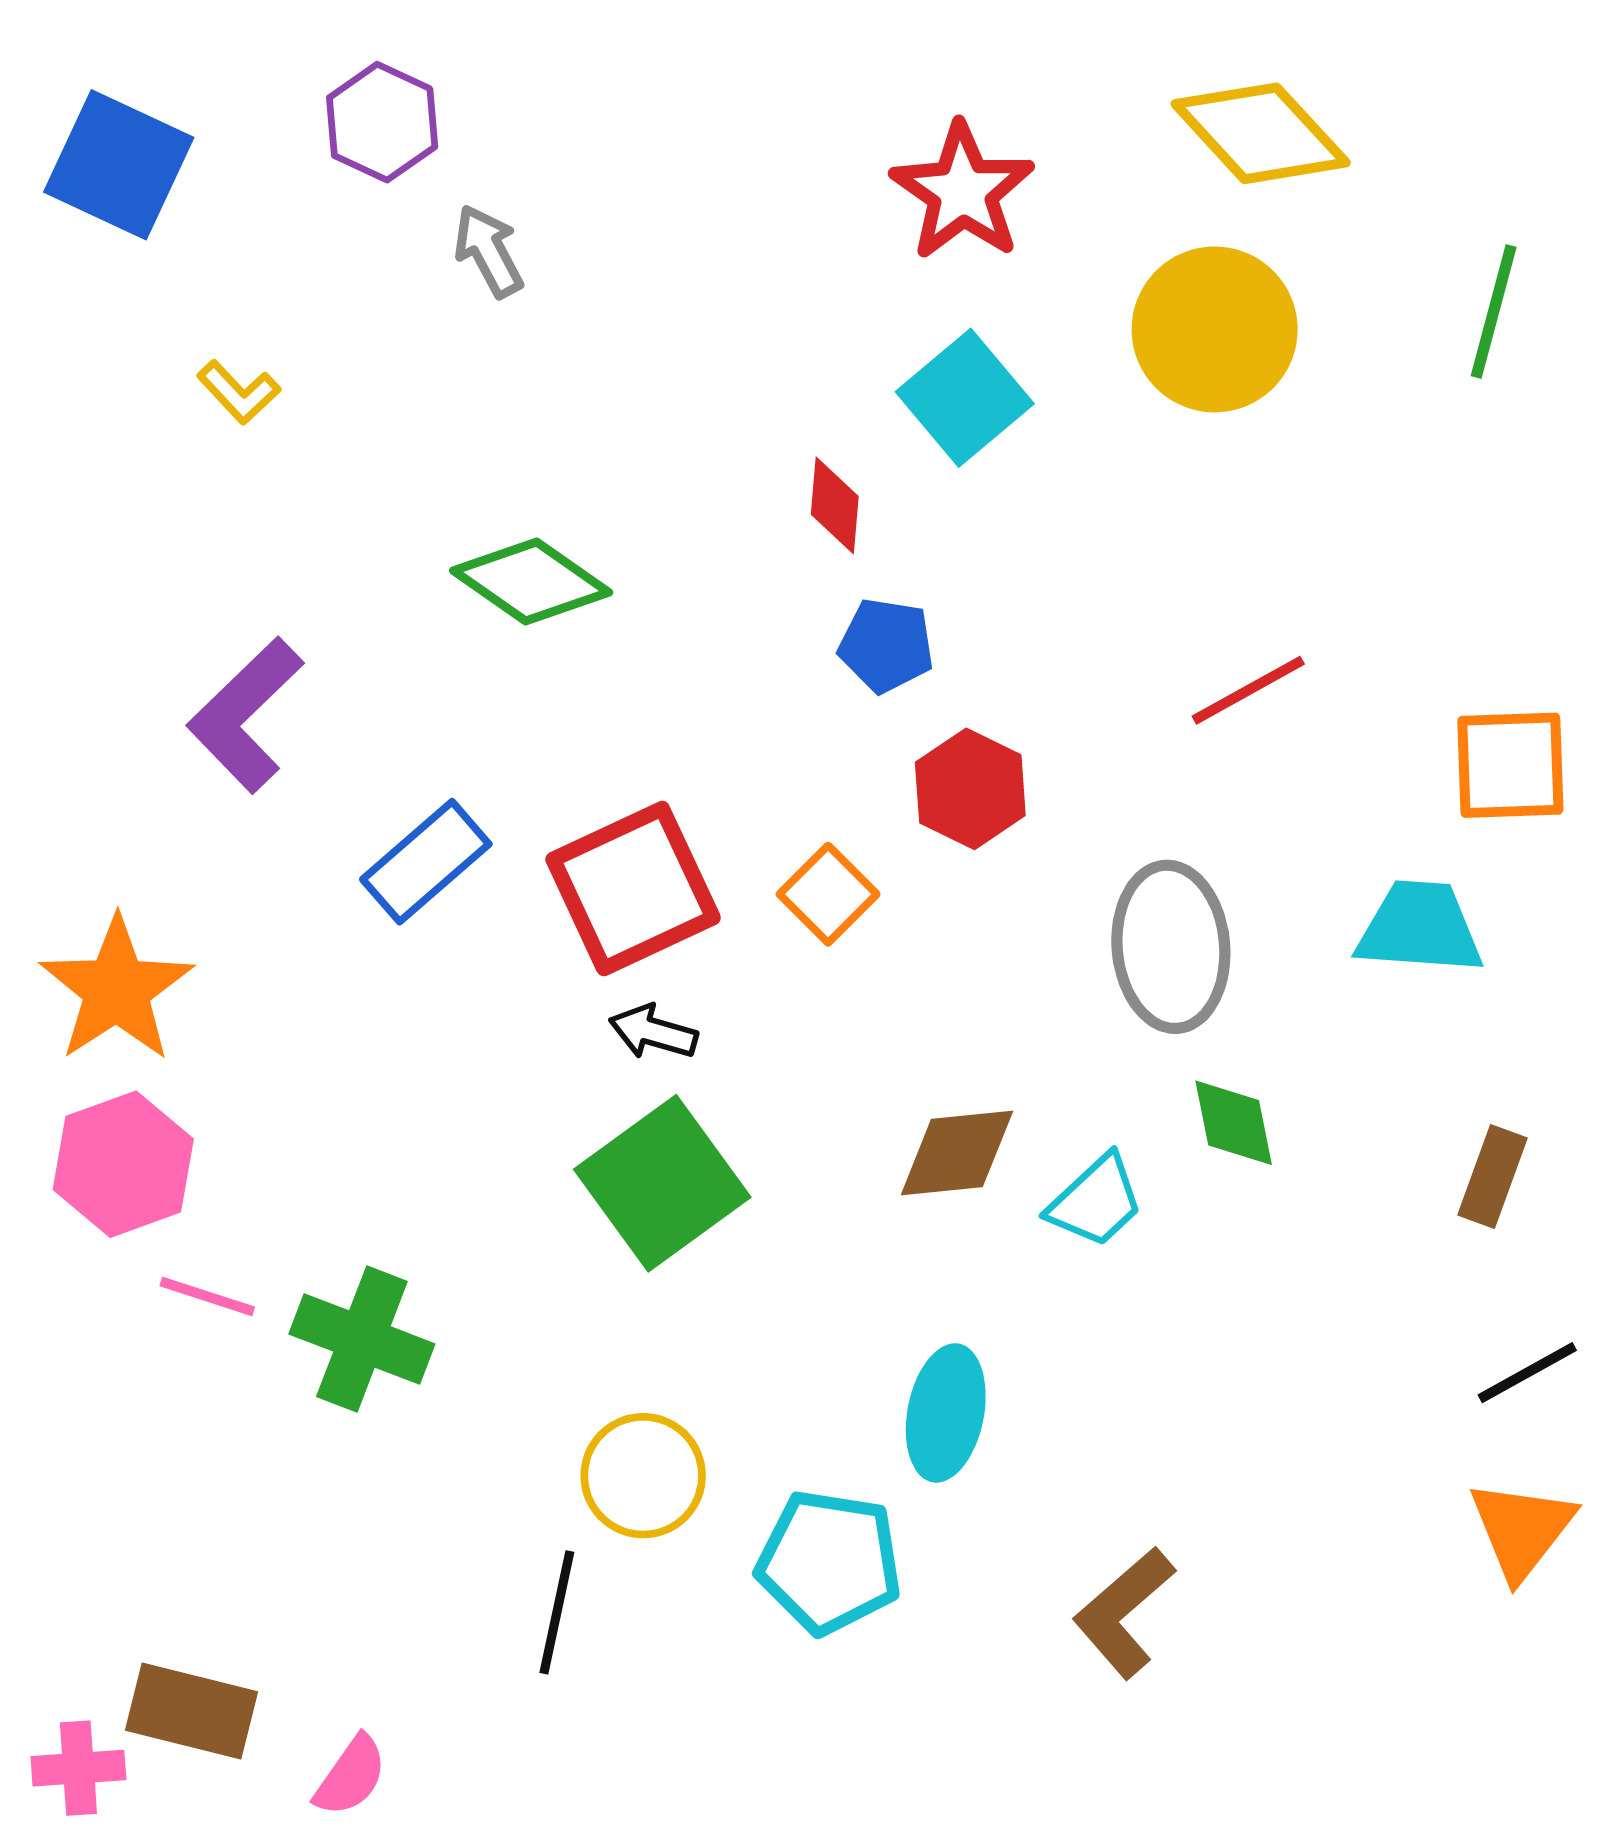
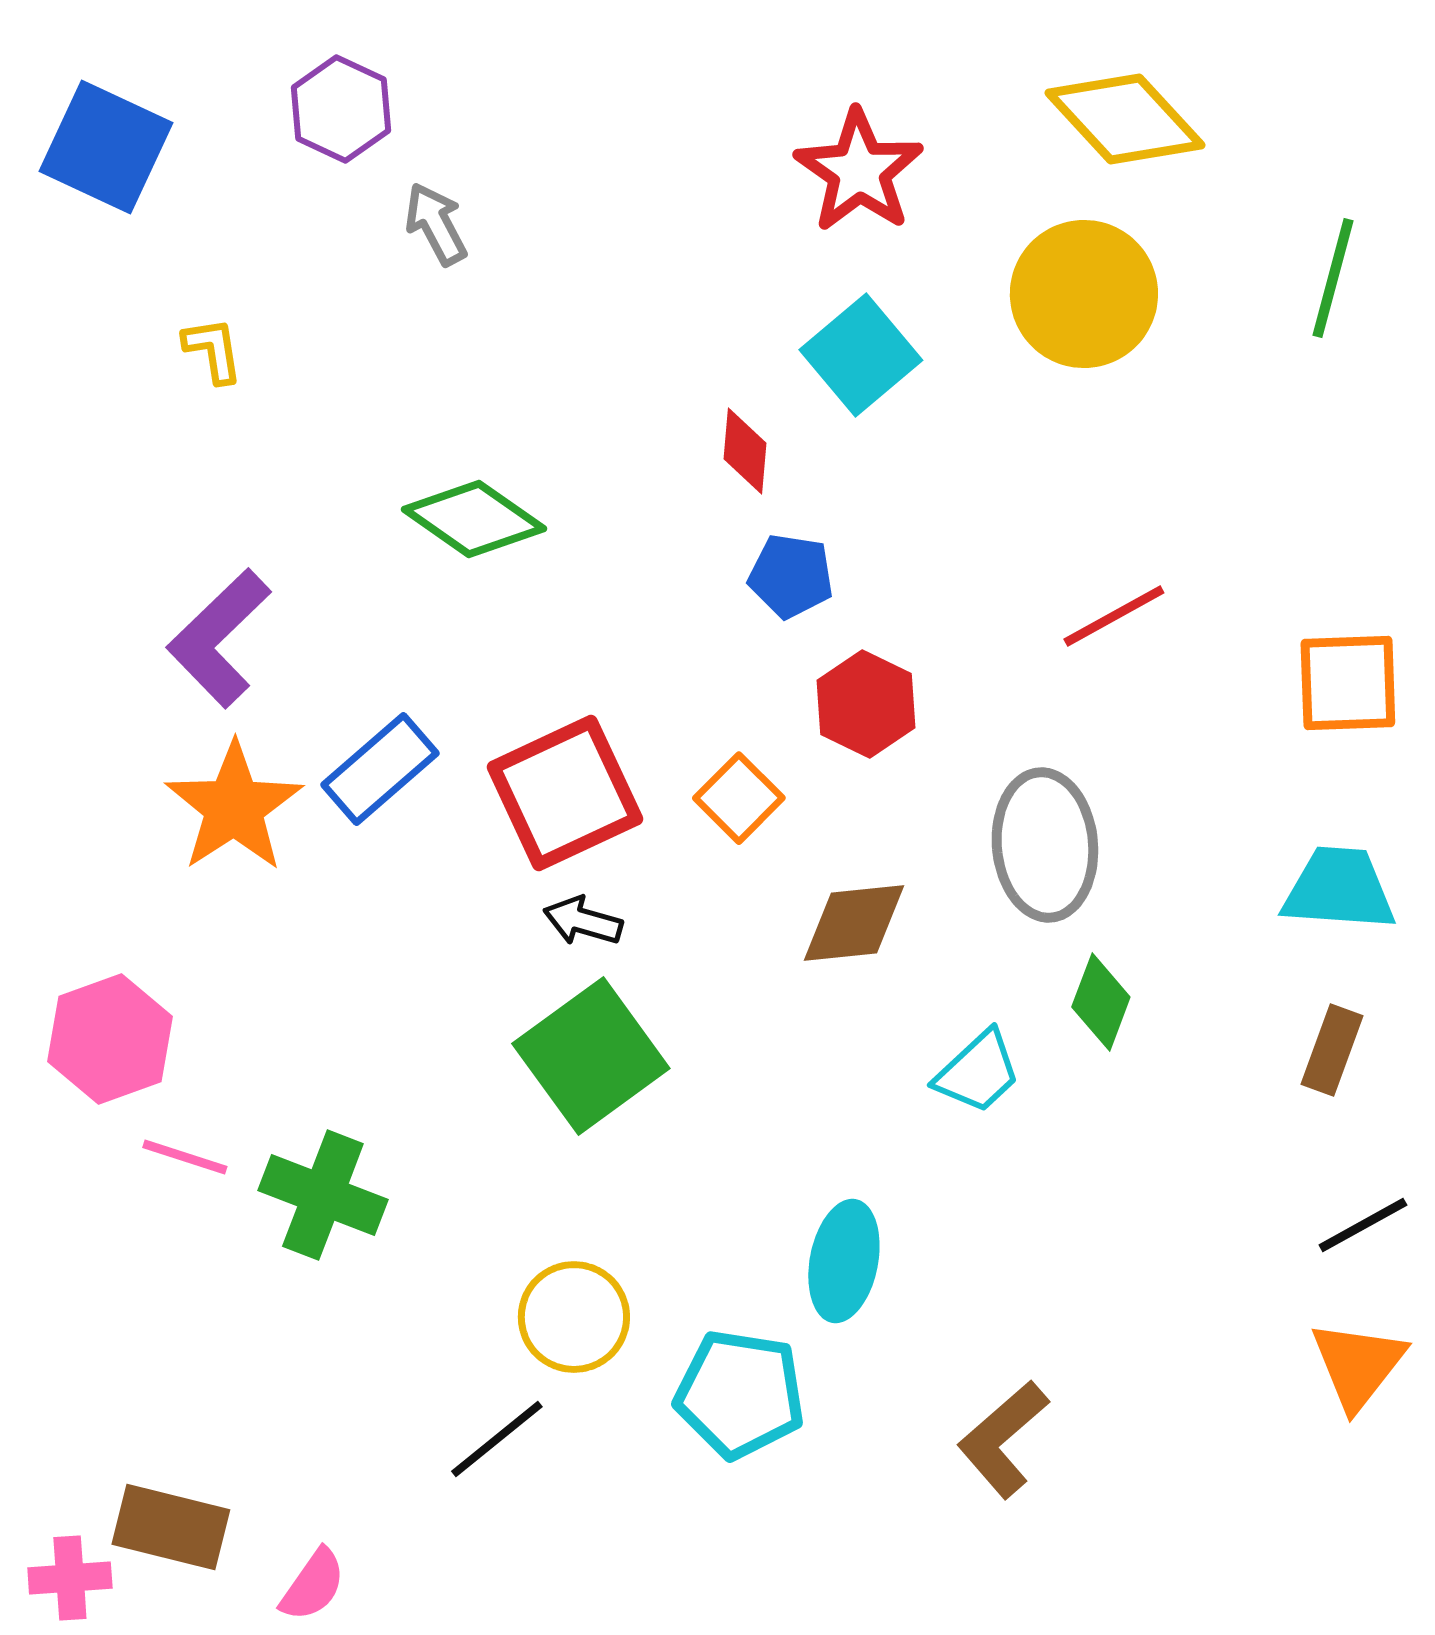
yellow L-shape: (239, 392) -> (213, 350), turned -146
cyan trapezoid: (1420, 928) -> (1339, 889), moved
orange star: (117, 989) -> (234, 807), moved
green diamond: (1234, 1123) -> (1101, 1002), turned 32
brown diamond: (957, 1153) -> (854, 923), moved
black line: (557, 1612) -> (497, 1439), turned 39

